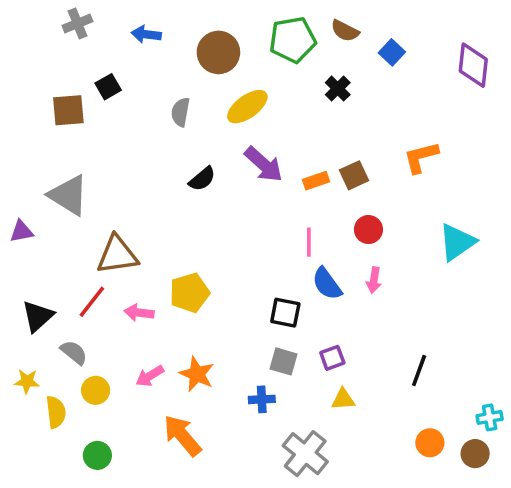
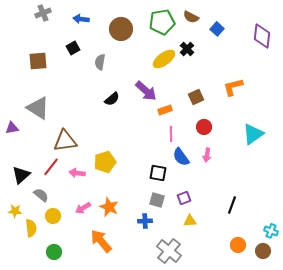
black square: (108, 87) -> (73, 48), moved
yellow ellipse: (247, 107) -> (164, 59), moved
orange rectangle: (316, 181) -> (165, 110), moved
cyan cross: (490, 417) -> (271, 231), turned 32

